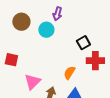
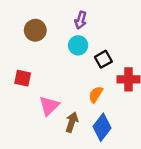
cyan circle: (46, 30) -> (78, 45), moved
black square: (83, 43) -> (103, 59), moved

